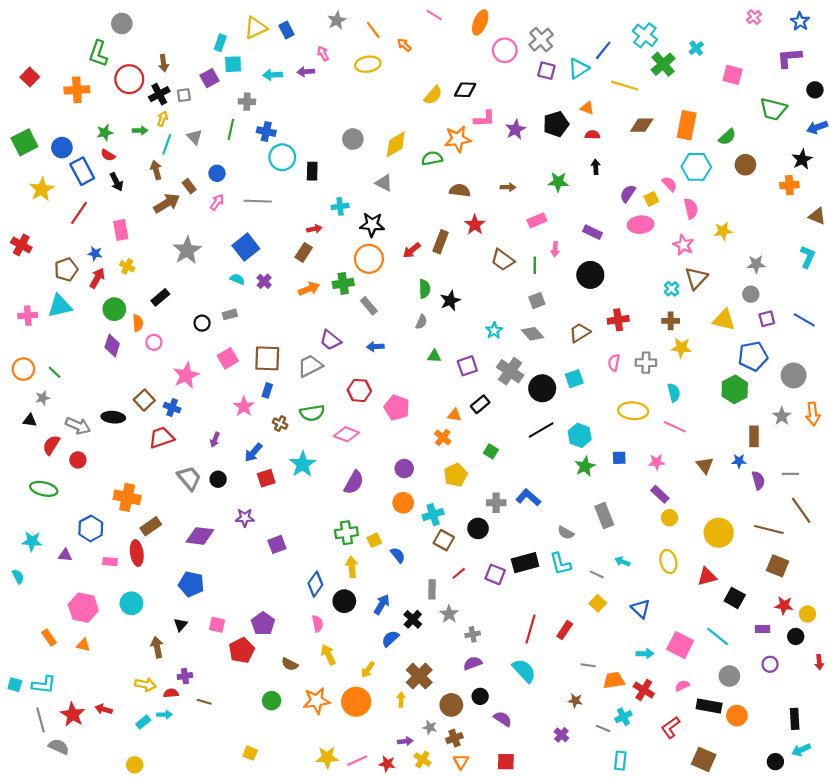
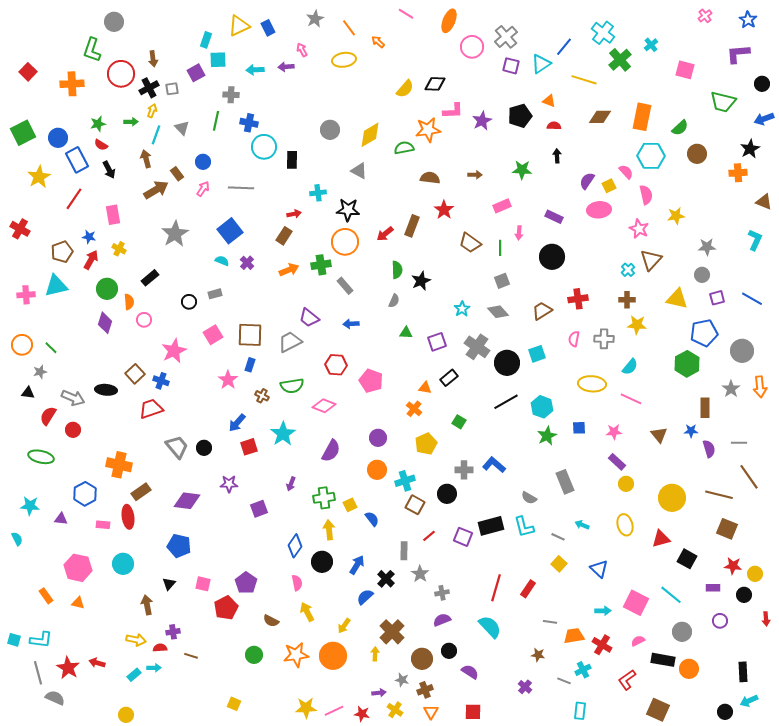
cyan semicircle: (674, 393) -> (630, 367), turned 54
purple arrow: (215, 440) -> (291, 484), moved

